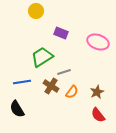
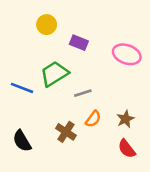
yellow circle: (36, 11) -> (47, 25), moved
blue line: (22, 82) -> (22, 88), moved, turned 30
brown cross: (51, 86) -> (66, 132), moved

